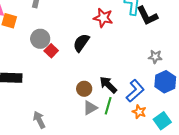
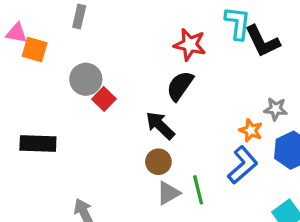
black semicircle: (81, 43) -> (180, 86), moved
black arrow: (108, 85) -> (160, 125), moved
green line: (108, 106) -> (198, 190), turned -30
orange star: (139, 112) -> (251, 130), moved

